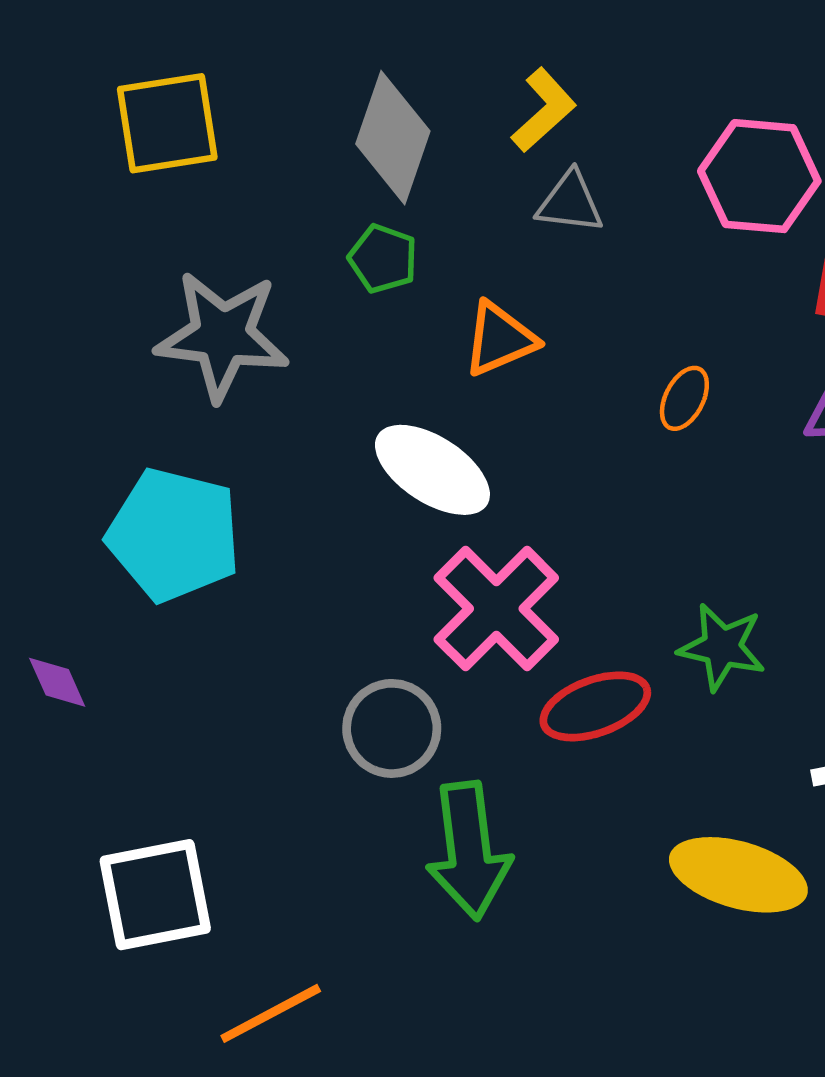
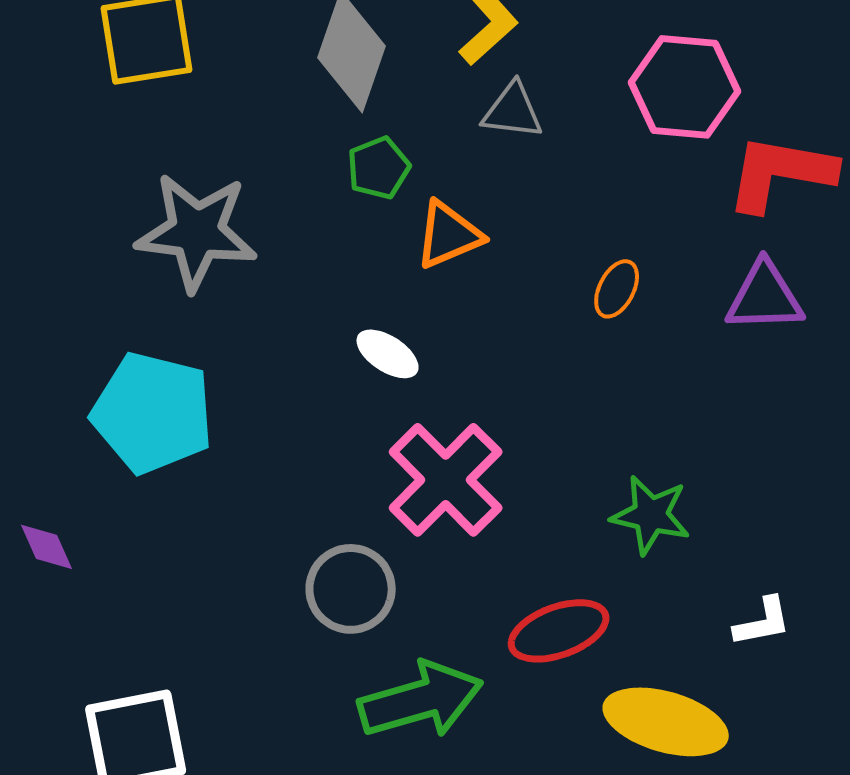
green pentagon: (383, 259) -> (379, 168), moved, turned 30
white ellipse: (432, 470) -> (388, 354), size x0.6
red ellipse: (595, 706) -> (559, 631), moved
green arrow: (469, 851) -> (421, 700), turned -99

